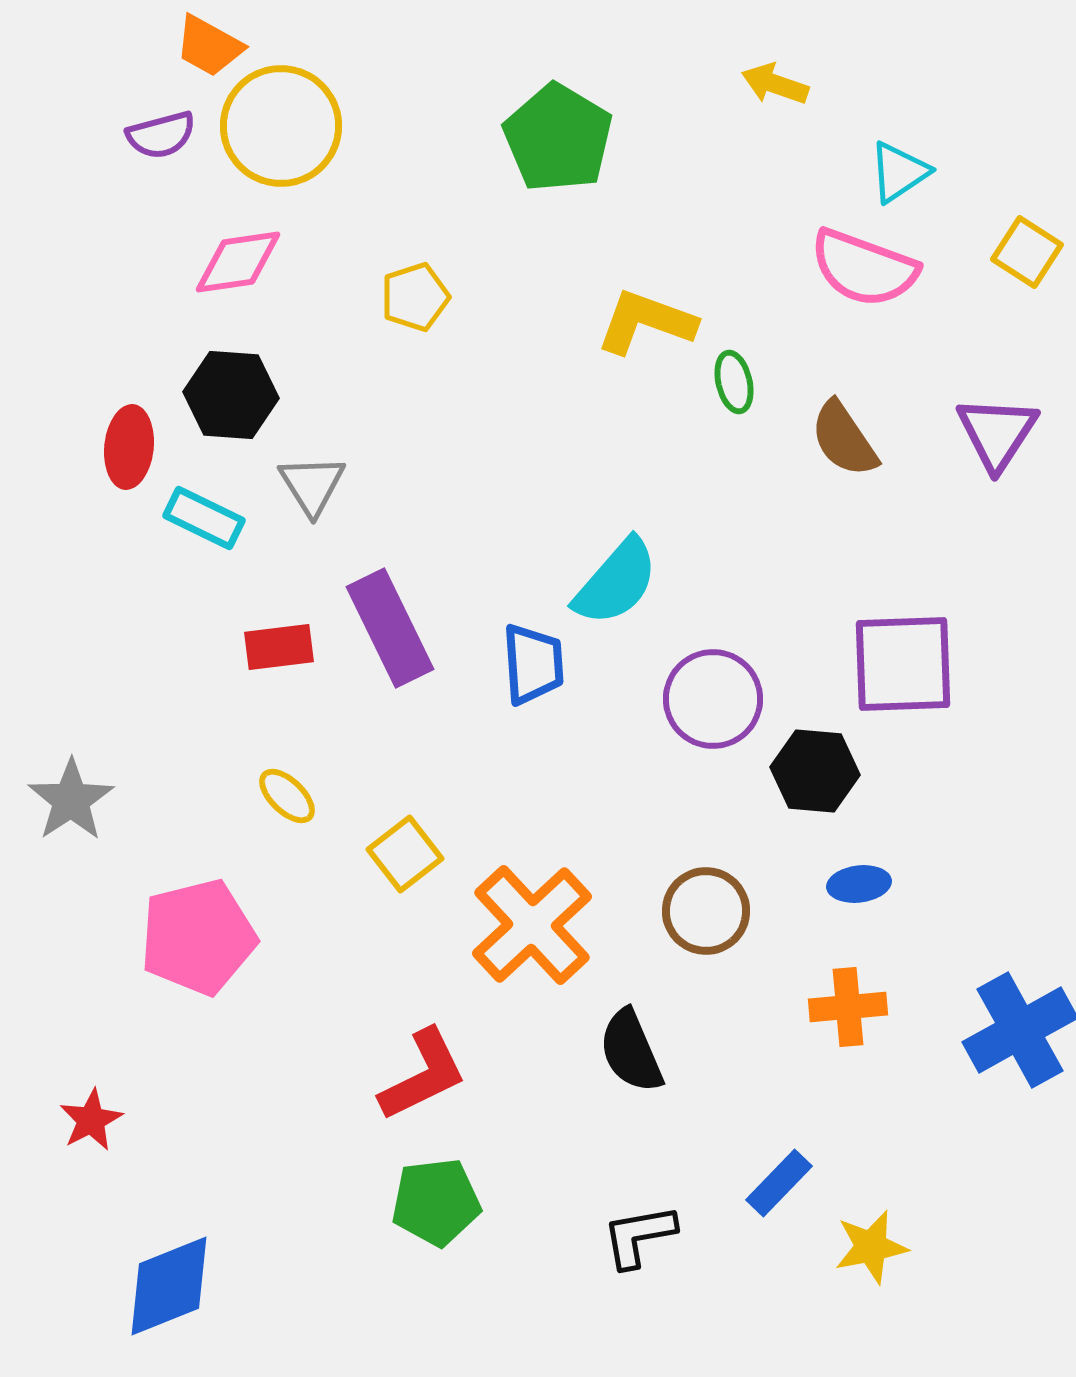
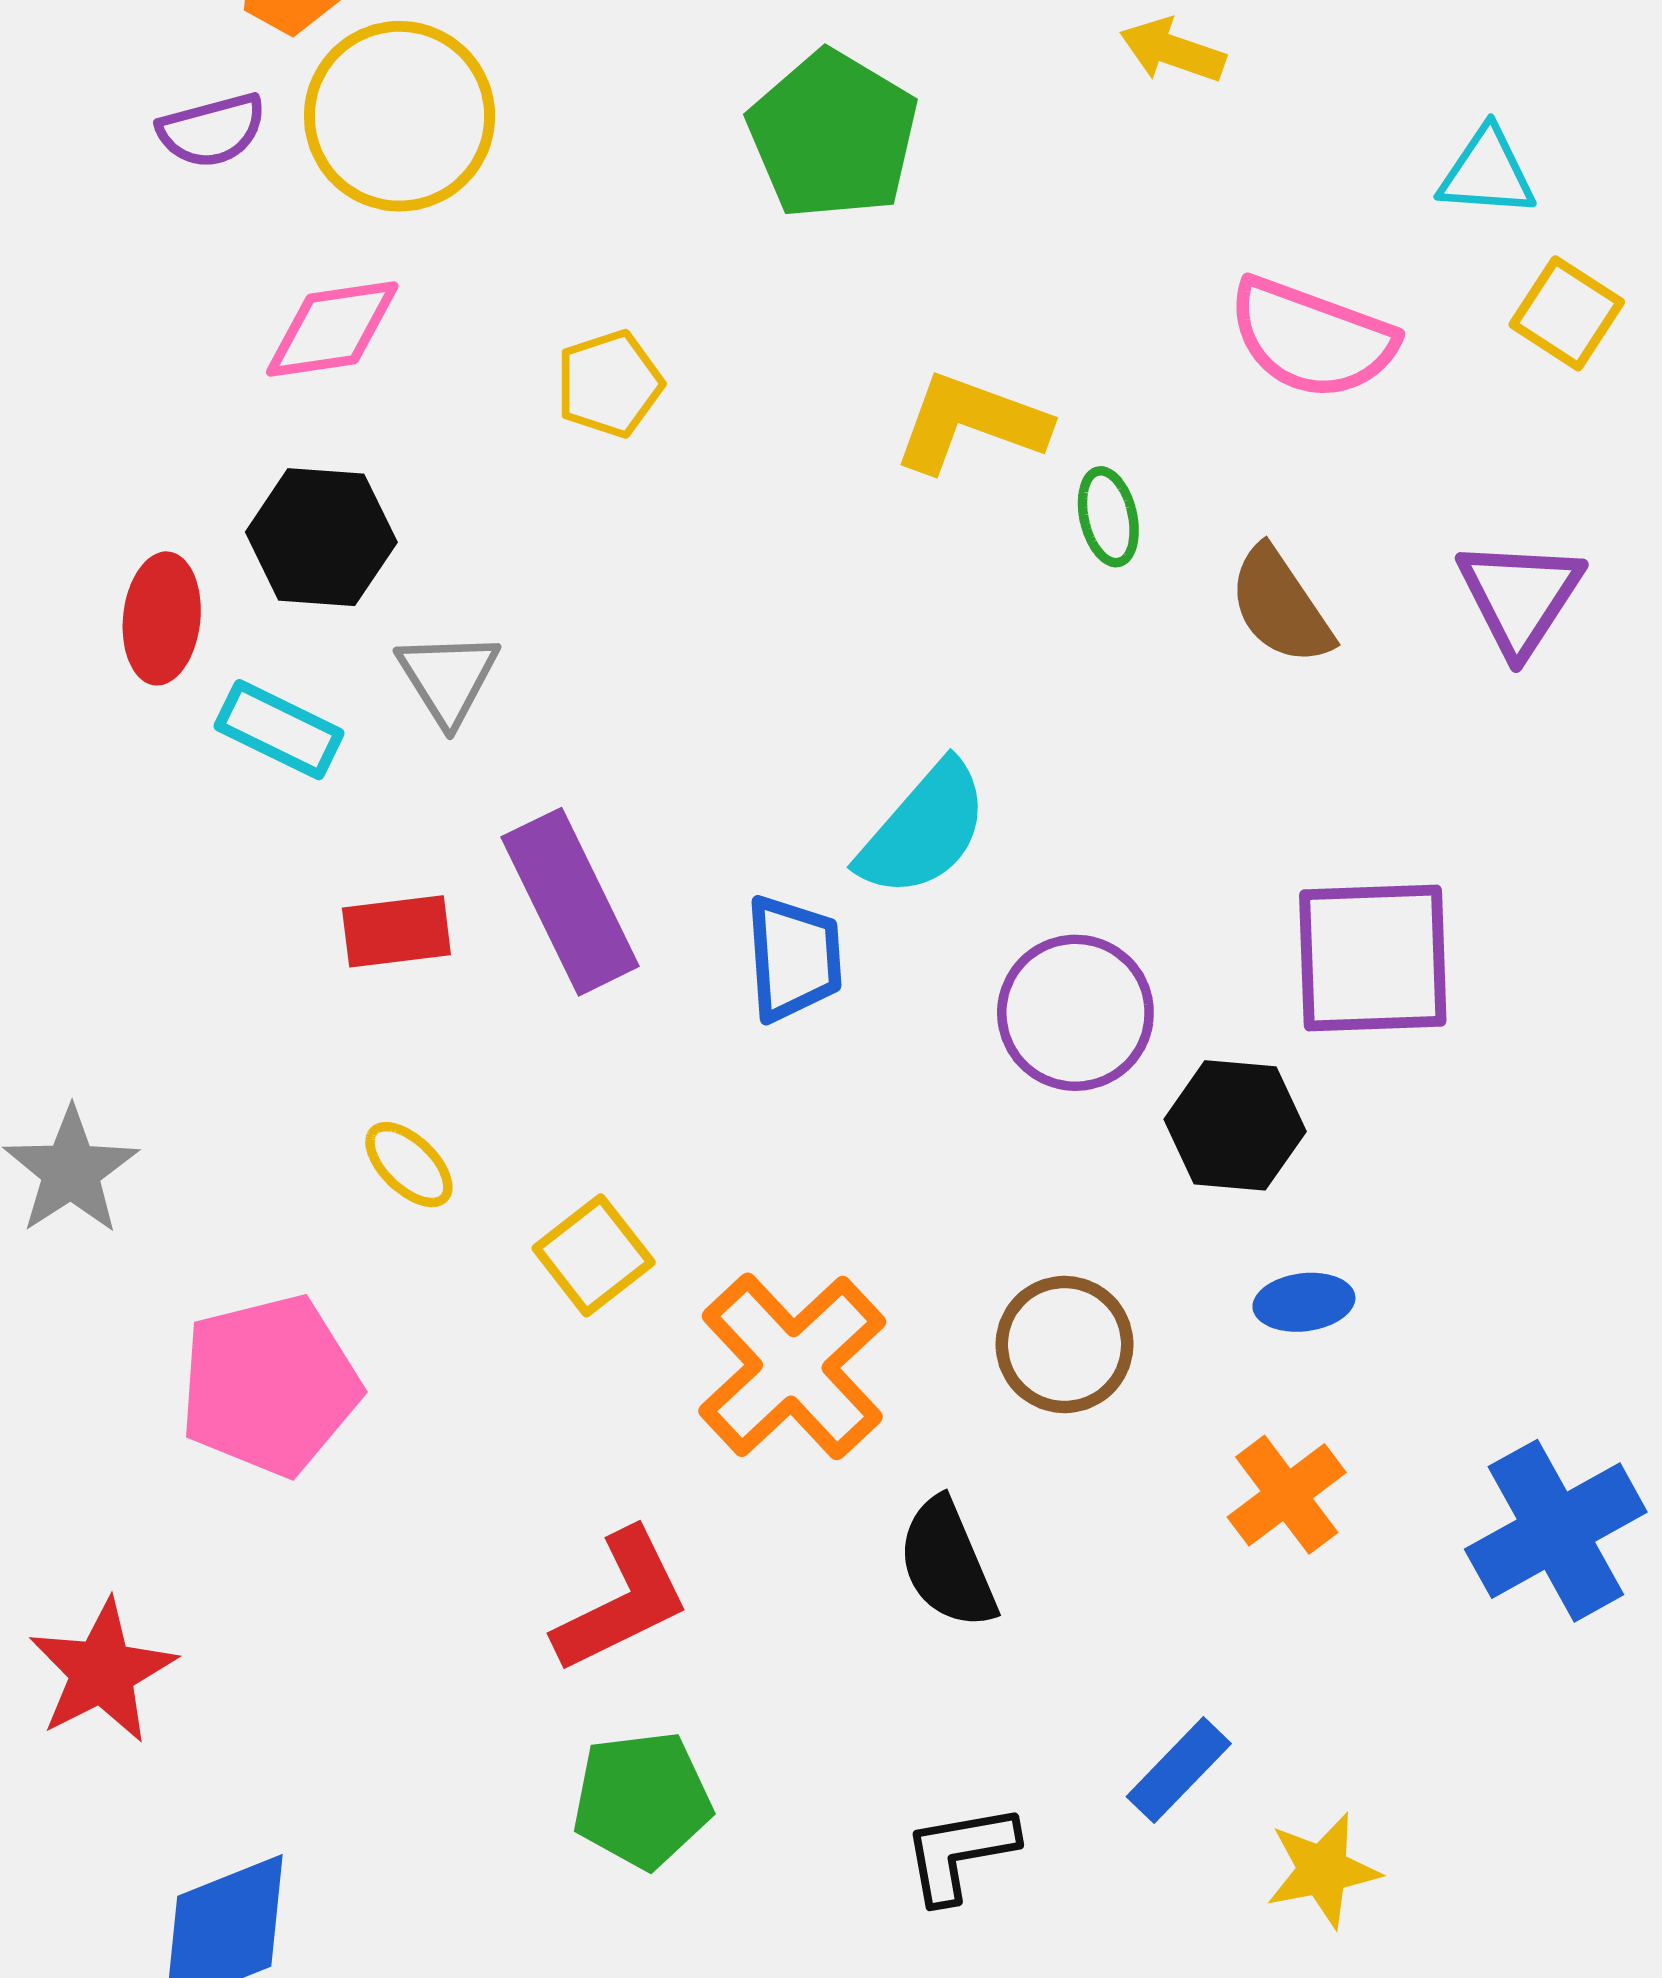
cyan triangle: (899, 172) -> (1487, 173), moved, turned 38
orange cross: (848, 1007) -> (1287, 1495), turned -32
red star: (91, 1120) -> (102, 1672), size x1.5

